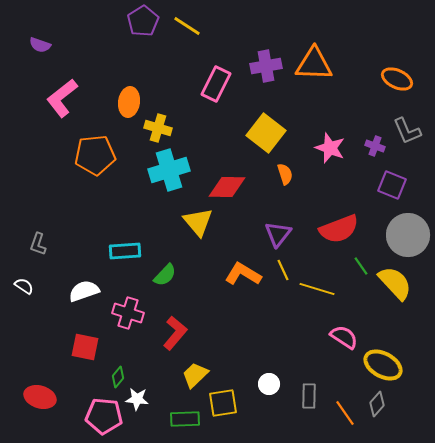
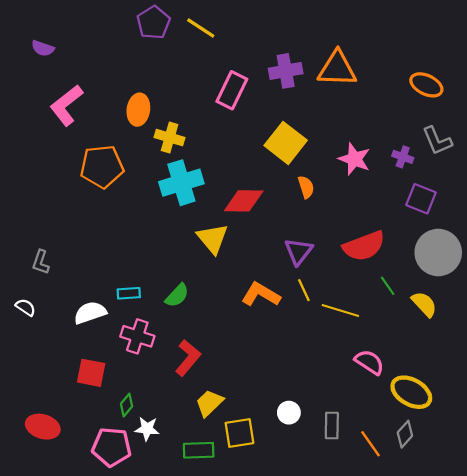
cyan rectangle: (125, 251) -> (129, 293), moved, size x0.7
yellow semicircle: (395, 283) -> (424, 304), size x0.7

